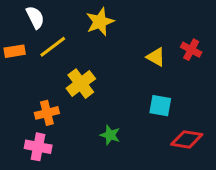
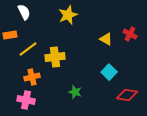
yellow line: (53, 47) -> (28, 49), moved
yellow cross: (81, 84) -> (55, 57), turned 30
cyan square: (160, 106) -> (109, 72), turned 35

